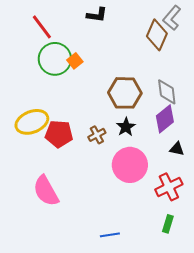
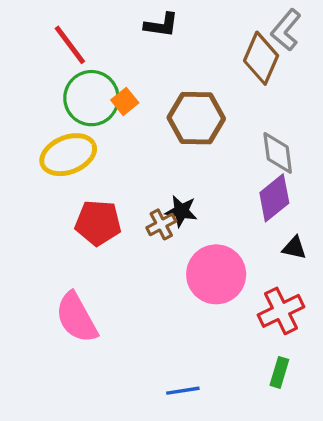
brown hexagon: (125, 93) -> (196, 118), moved
yellow ellipse: (32, 122) -> (68, 155), moved
black star: (126, 127) -> (181, 211), moved, turned -30

